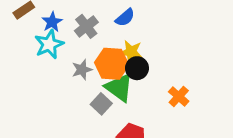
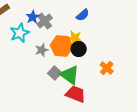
blue semicircle: (125, 18) -> (83, 15), moved
blue star: (52, 22) -> (33, 17), moved
green triangle: (119, 88) -> (70, 75), moved

